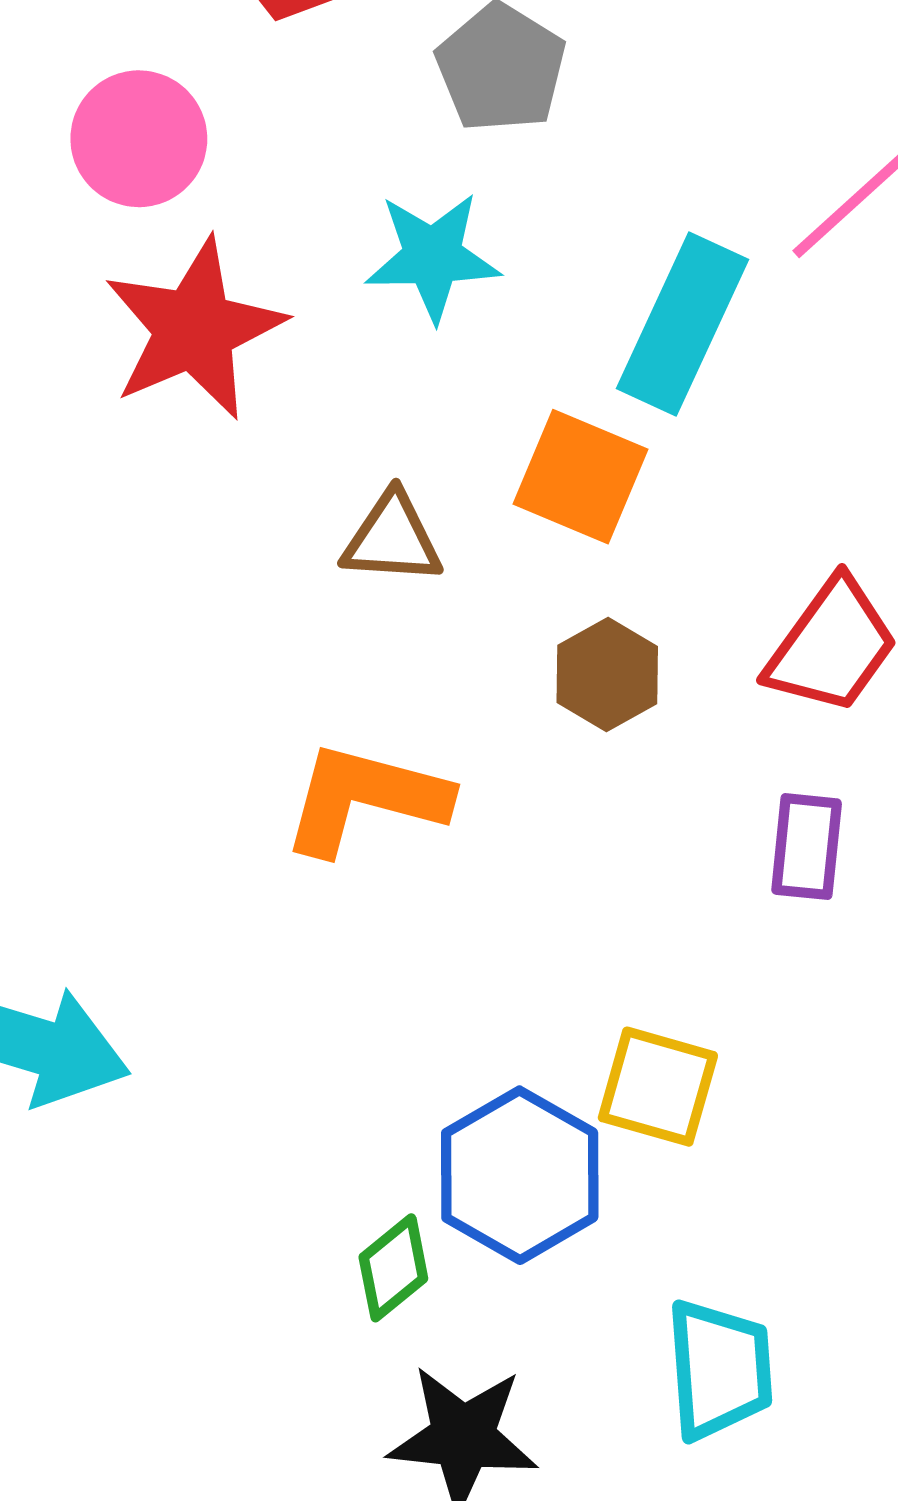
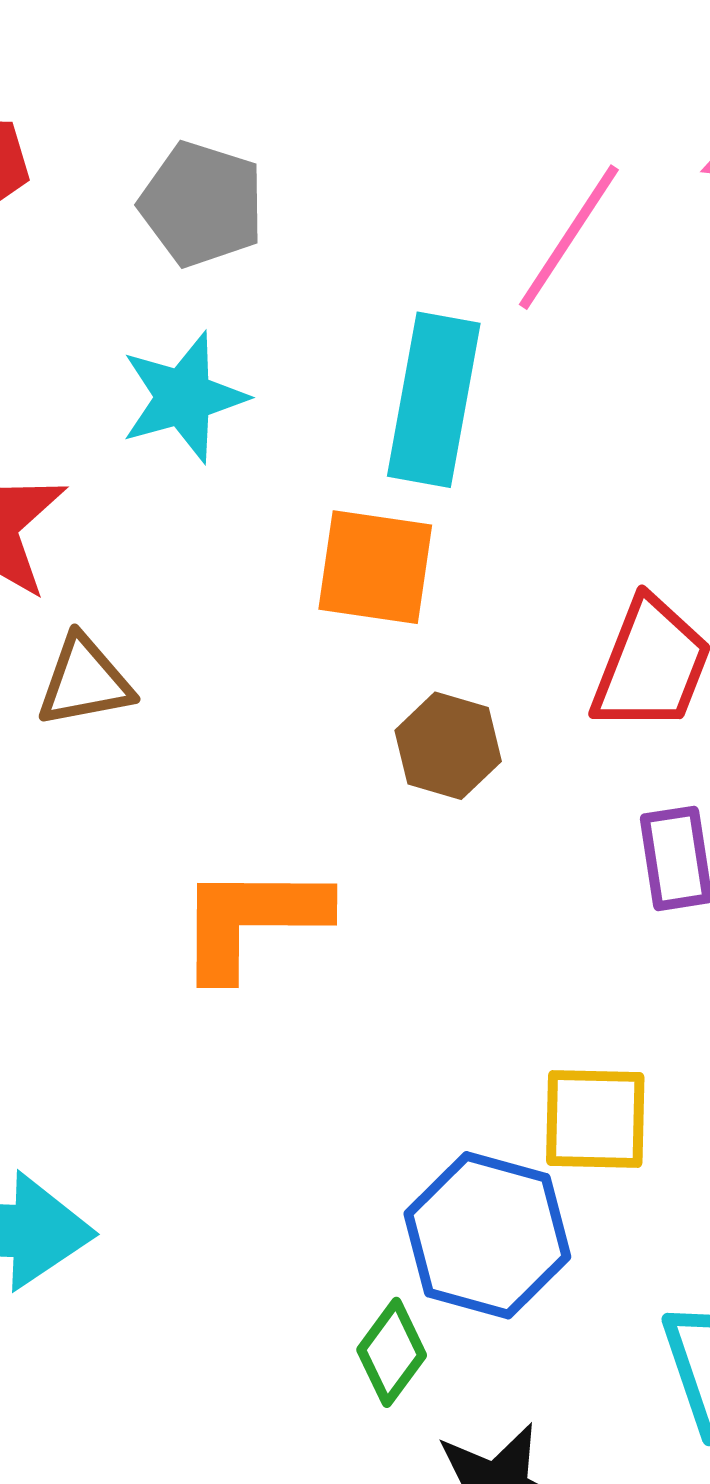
brown triangle: (392, 539) -> (85, 681), moved

